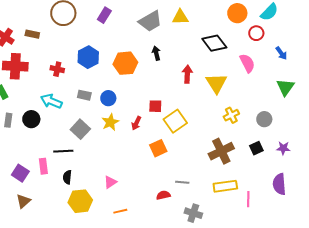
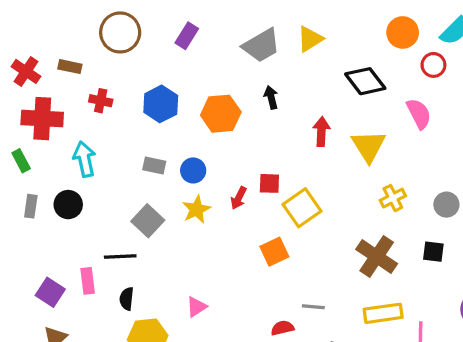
yellow triangle: (180, 17) -> (310, 39), turned -30
red cross: (57, 69) -> (101, 101), moved
cyan arrow: (51, 101) -> (84, 159), moved, turned 55
red arrow: (136, 123) -> (239, 198), moved
black square: (256, 148) -> (433, 252), turned 32
brown cross: (221, 151) -> (377, 257), turned -30

